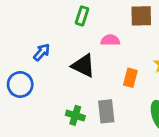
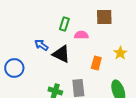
green rectangle: (82, 16) -> (64, 24), moved
blue arrow: (42, 52) -> (41, 45), moved, turned -96

